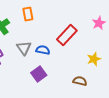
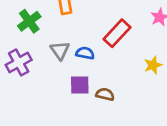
purple square: (39, 74) -> (80, 85), turned 35
brown semicircle: (80, 81) -> (105, 94), moved

